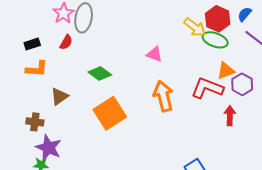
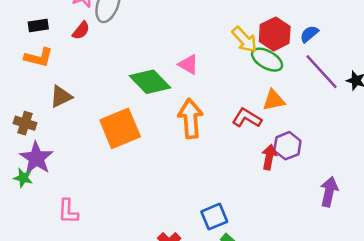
green diamond: (100, 73) -> (150, 82), moved, size x1.4
purple hexagon: (242, 84) -> (287, 146), moved
red L-shape: (207, 88) -> (247, 118), size x0.7

